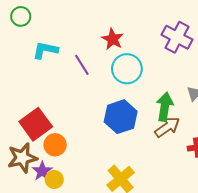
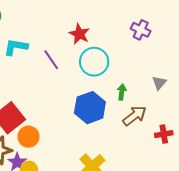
purple cross: (177, 37) -> (141, 30), size x0.7
green arrow: (165, 107) -> (122, 92), moved, size x0.6

